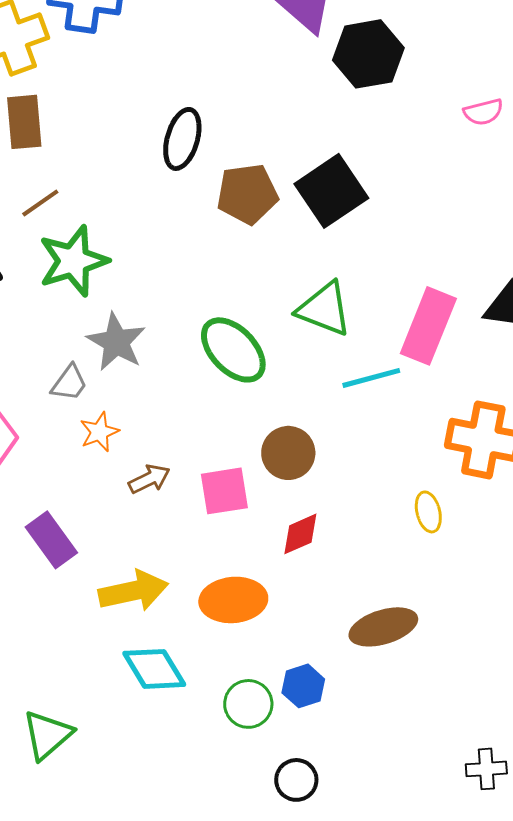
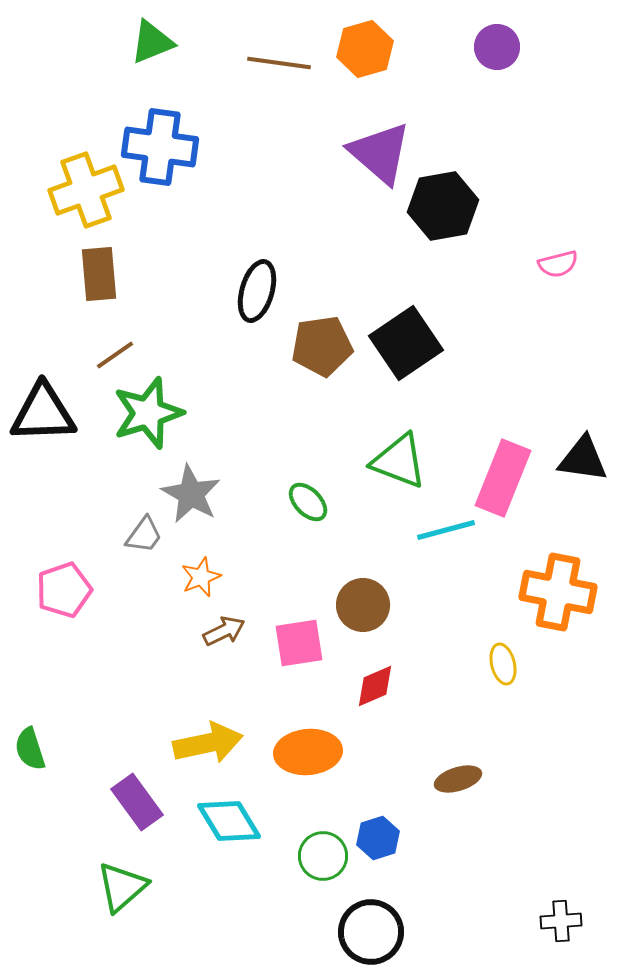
green ellipse: (233, 350) -> (308, 502), size x0.6
orange star: (99, 432) -> (201, 577), moved
purple rectangle: (51, 540) -> (137, 802), moved
brown ellipse: (383, 627) -> (458, 779), size x0.7
black circle: (296, 780) -> (371, 932), size x1.5

